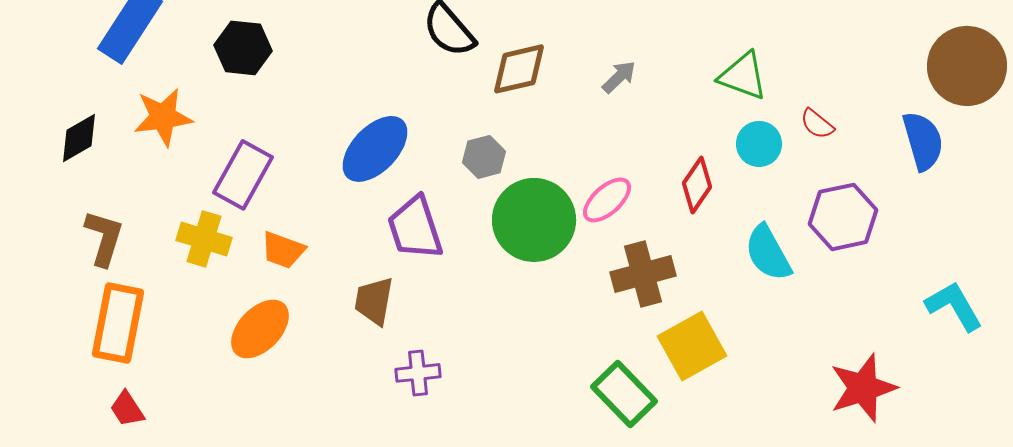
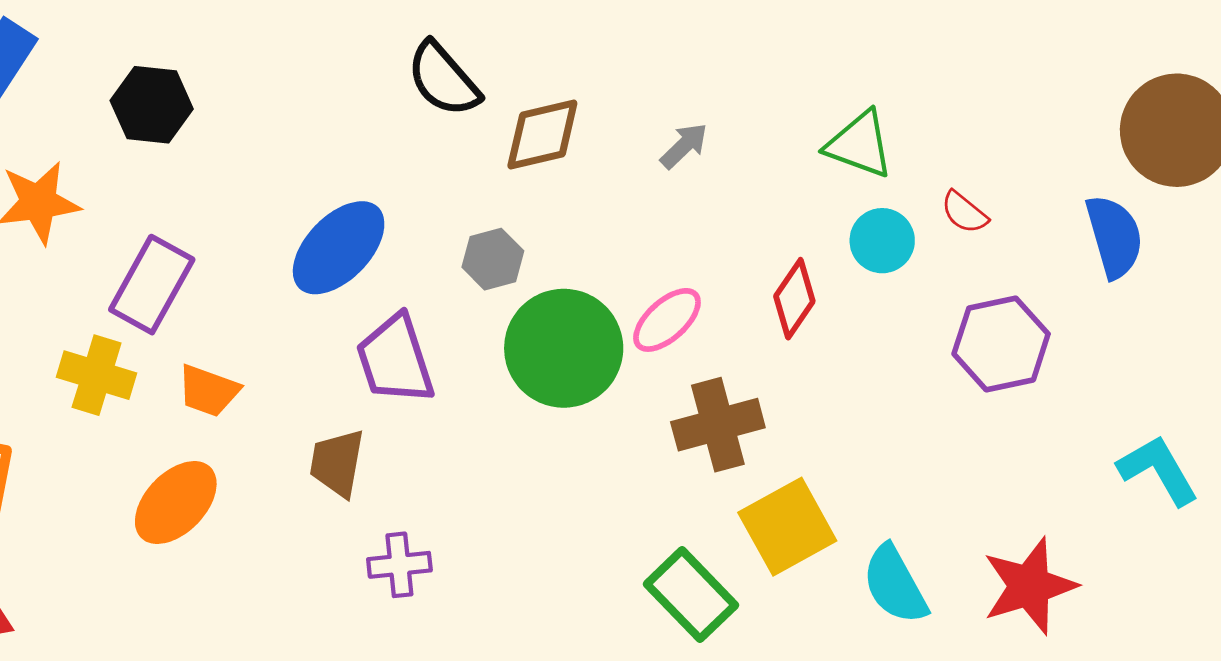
cyan semicircle: (768, 253) -> (895, 585), moved

